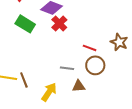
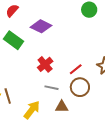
red cross: (59, 24) -> (45, 64), moved
red line: (90, 48) -> (76, 69), turned -64

